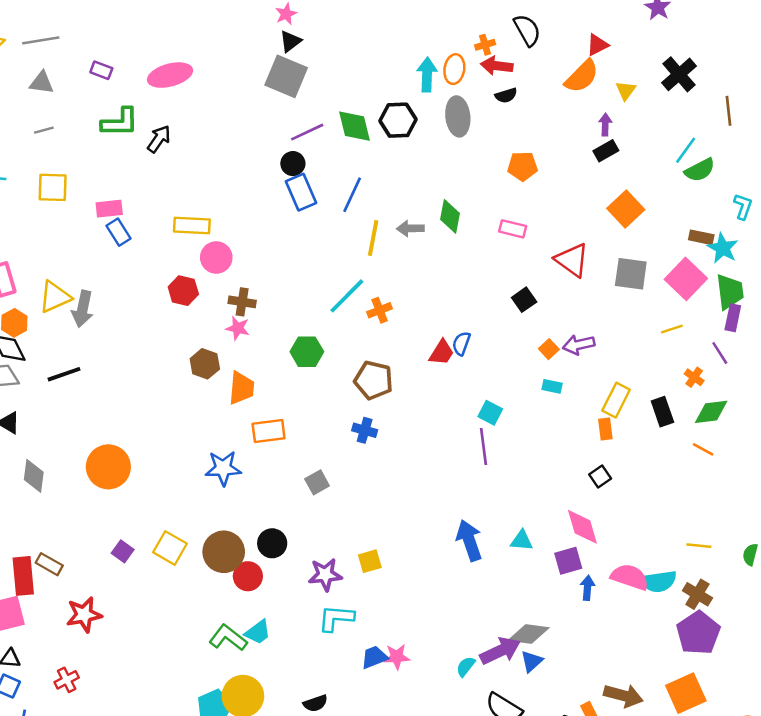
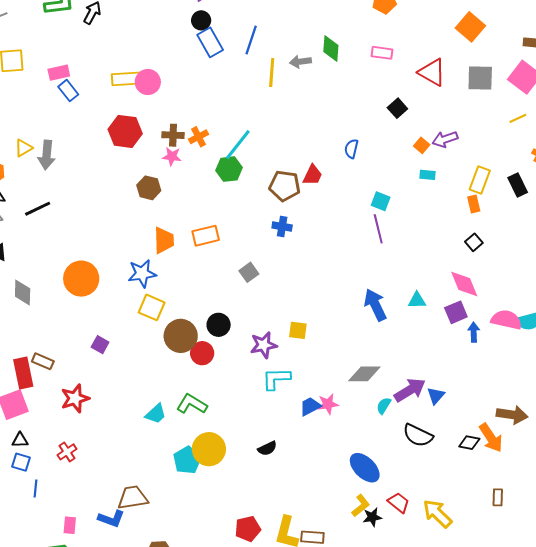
pink circle: (216, 257) -> (148, 82), moved
red hexagon: (183, 291) -> (125, 131), size x1.4
cyan line: (347, 296) -> (238, 145), moved
yellow triangle: (55, 297) -> (23, 148), size x0.7
orange cross: (380, 310) -> (198, 137), moved
red trapezoid: (442, 353) -> (313, 175), moved
orange trapezoid: (241, 388) -> (164, 240), moved
blue star: (223, 468) -> (142, 273), moved
yellow square: (170, 548) -> (152, 307), moved
yellow square: (370, 561) -> (298, 330), turned 30
cyan trapezoid: (258, 632) -> (156, 414), moved
gray diamond: (529, 634) -> (364, 374), moved

